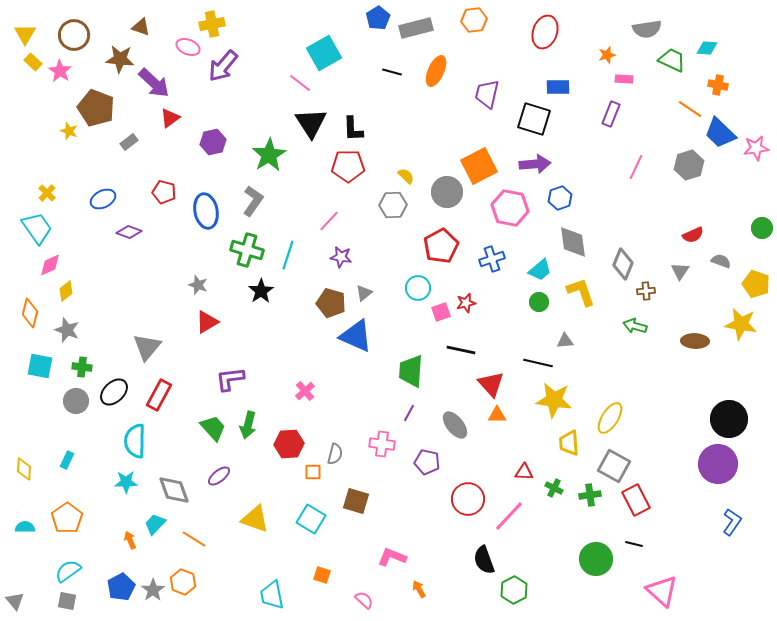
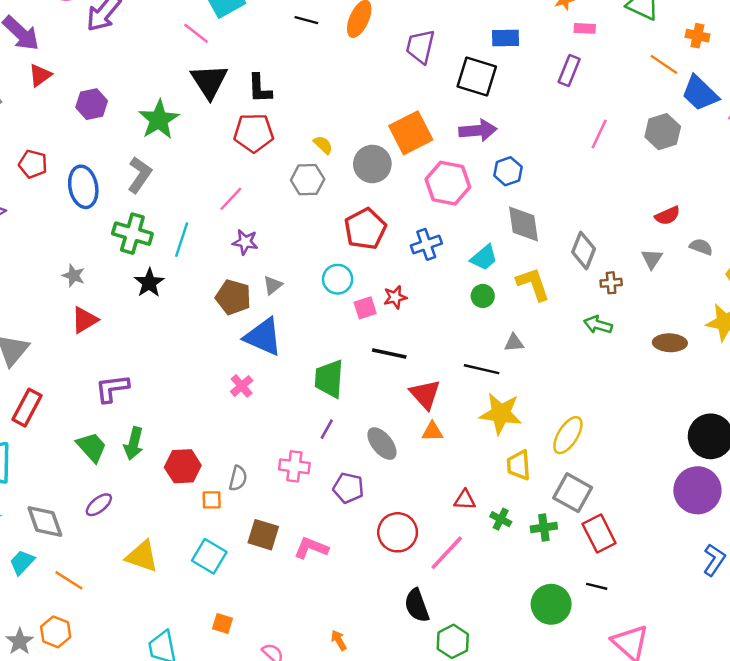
pink cross: (305, 391) -> (242, 386), moved
pink L-shape: (392, 557) -> (311, 548), moved

